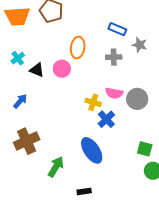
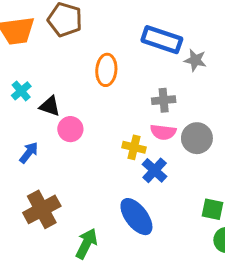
blue rectangle: (117, 29) -> (162, 40), size x1.5
gray cross: (114, 57) -> (164, 100), moved
pink circle: (62, 69) -> (70, 129), moved

